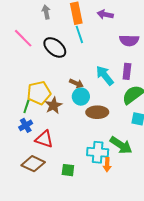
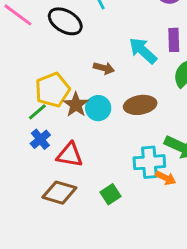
cyan circle: (81, 97) -> (98, 108), moved
green line: (26, 106) -> (37, 112), turned 40
orange arrow: (107, 165) -> (166, 178), turned -56
green square: (68, 170) -> (111, 194), turned -32

